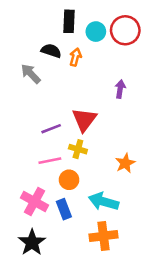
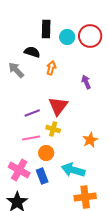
orange arrow: (75, 57) -> (51, 68), moved
purple arrow: (120, 89) -> (86, 82), turned -32
orange cross: (104, 236) -> (85, 197), moved

